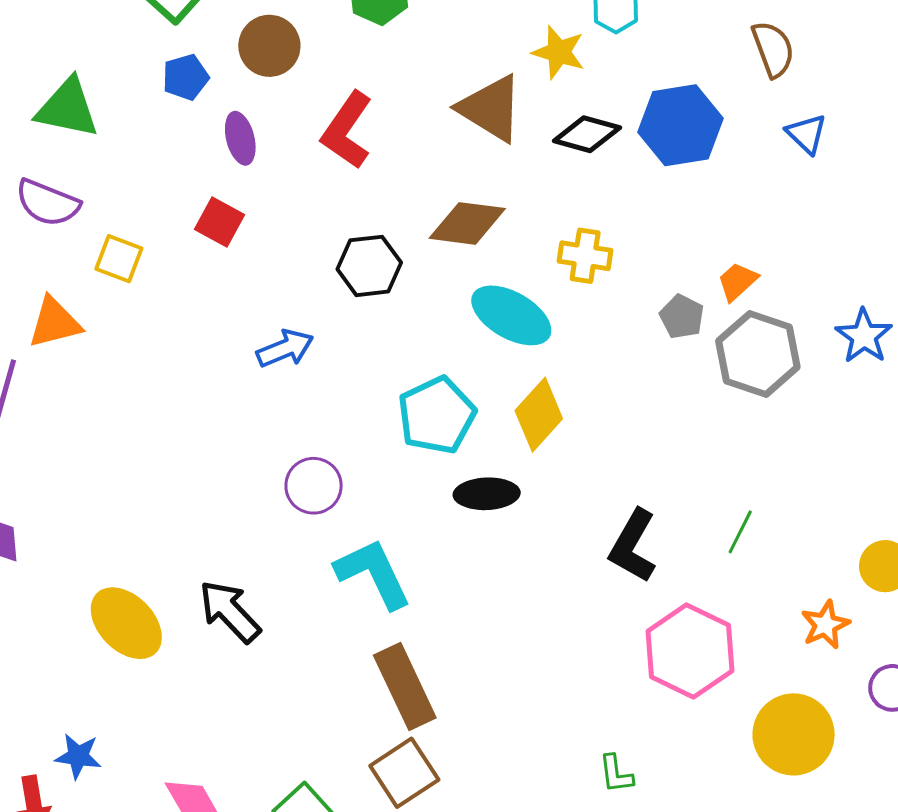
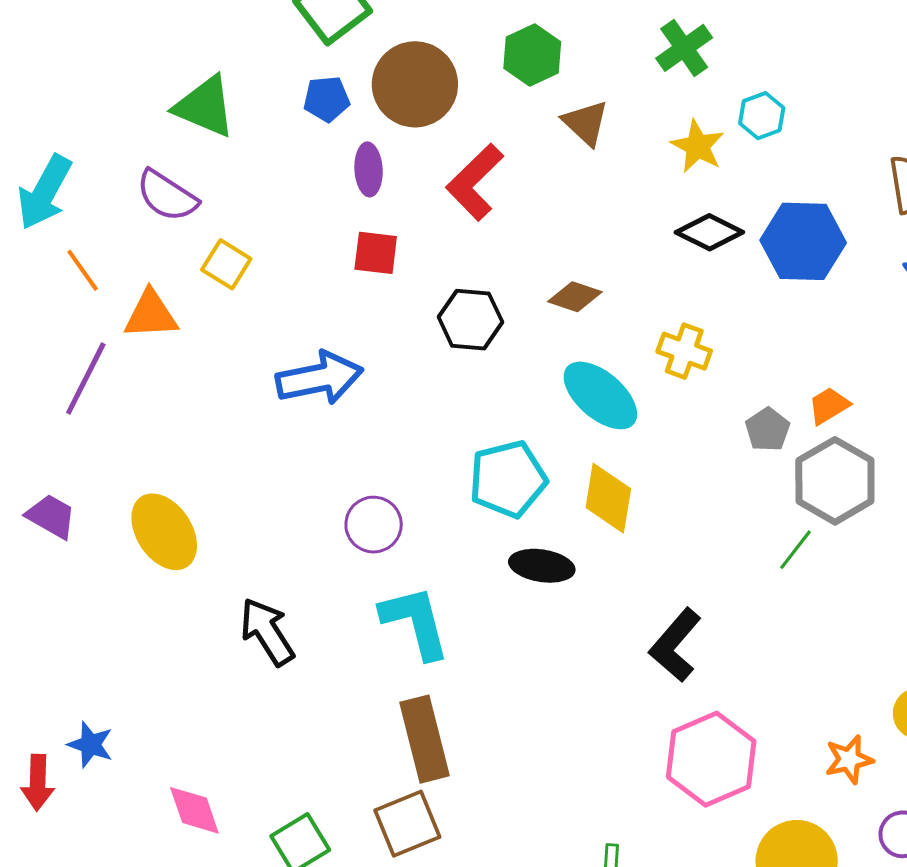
brown circle: (269, 46) -> (415, 84), size x1.4
brown triangle: (491, 108) -> (586, 123), moved, size x0.7
red square: (219, 222) -> (376, 253), moved, turned -33
brown diamond: (467, 223) -> (575, 297), size x0.7
blue arrow: (285, 348) -> (319, 378), moved, size x1.5
yellow diamond: (539, 415) -> (608, 498), turned -44
green line: (740, 532) -> (796, 550), moved
yellow ellipse: (126, 623) -> (164, 532), moved

